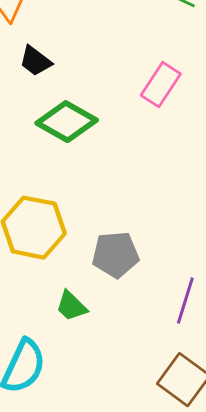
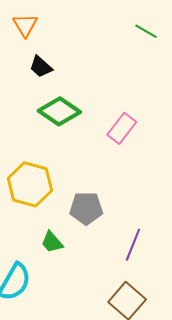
pink rectangle: (161, 85) -> (122, 128), moved

